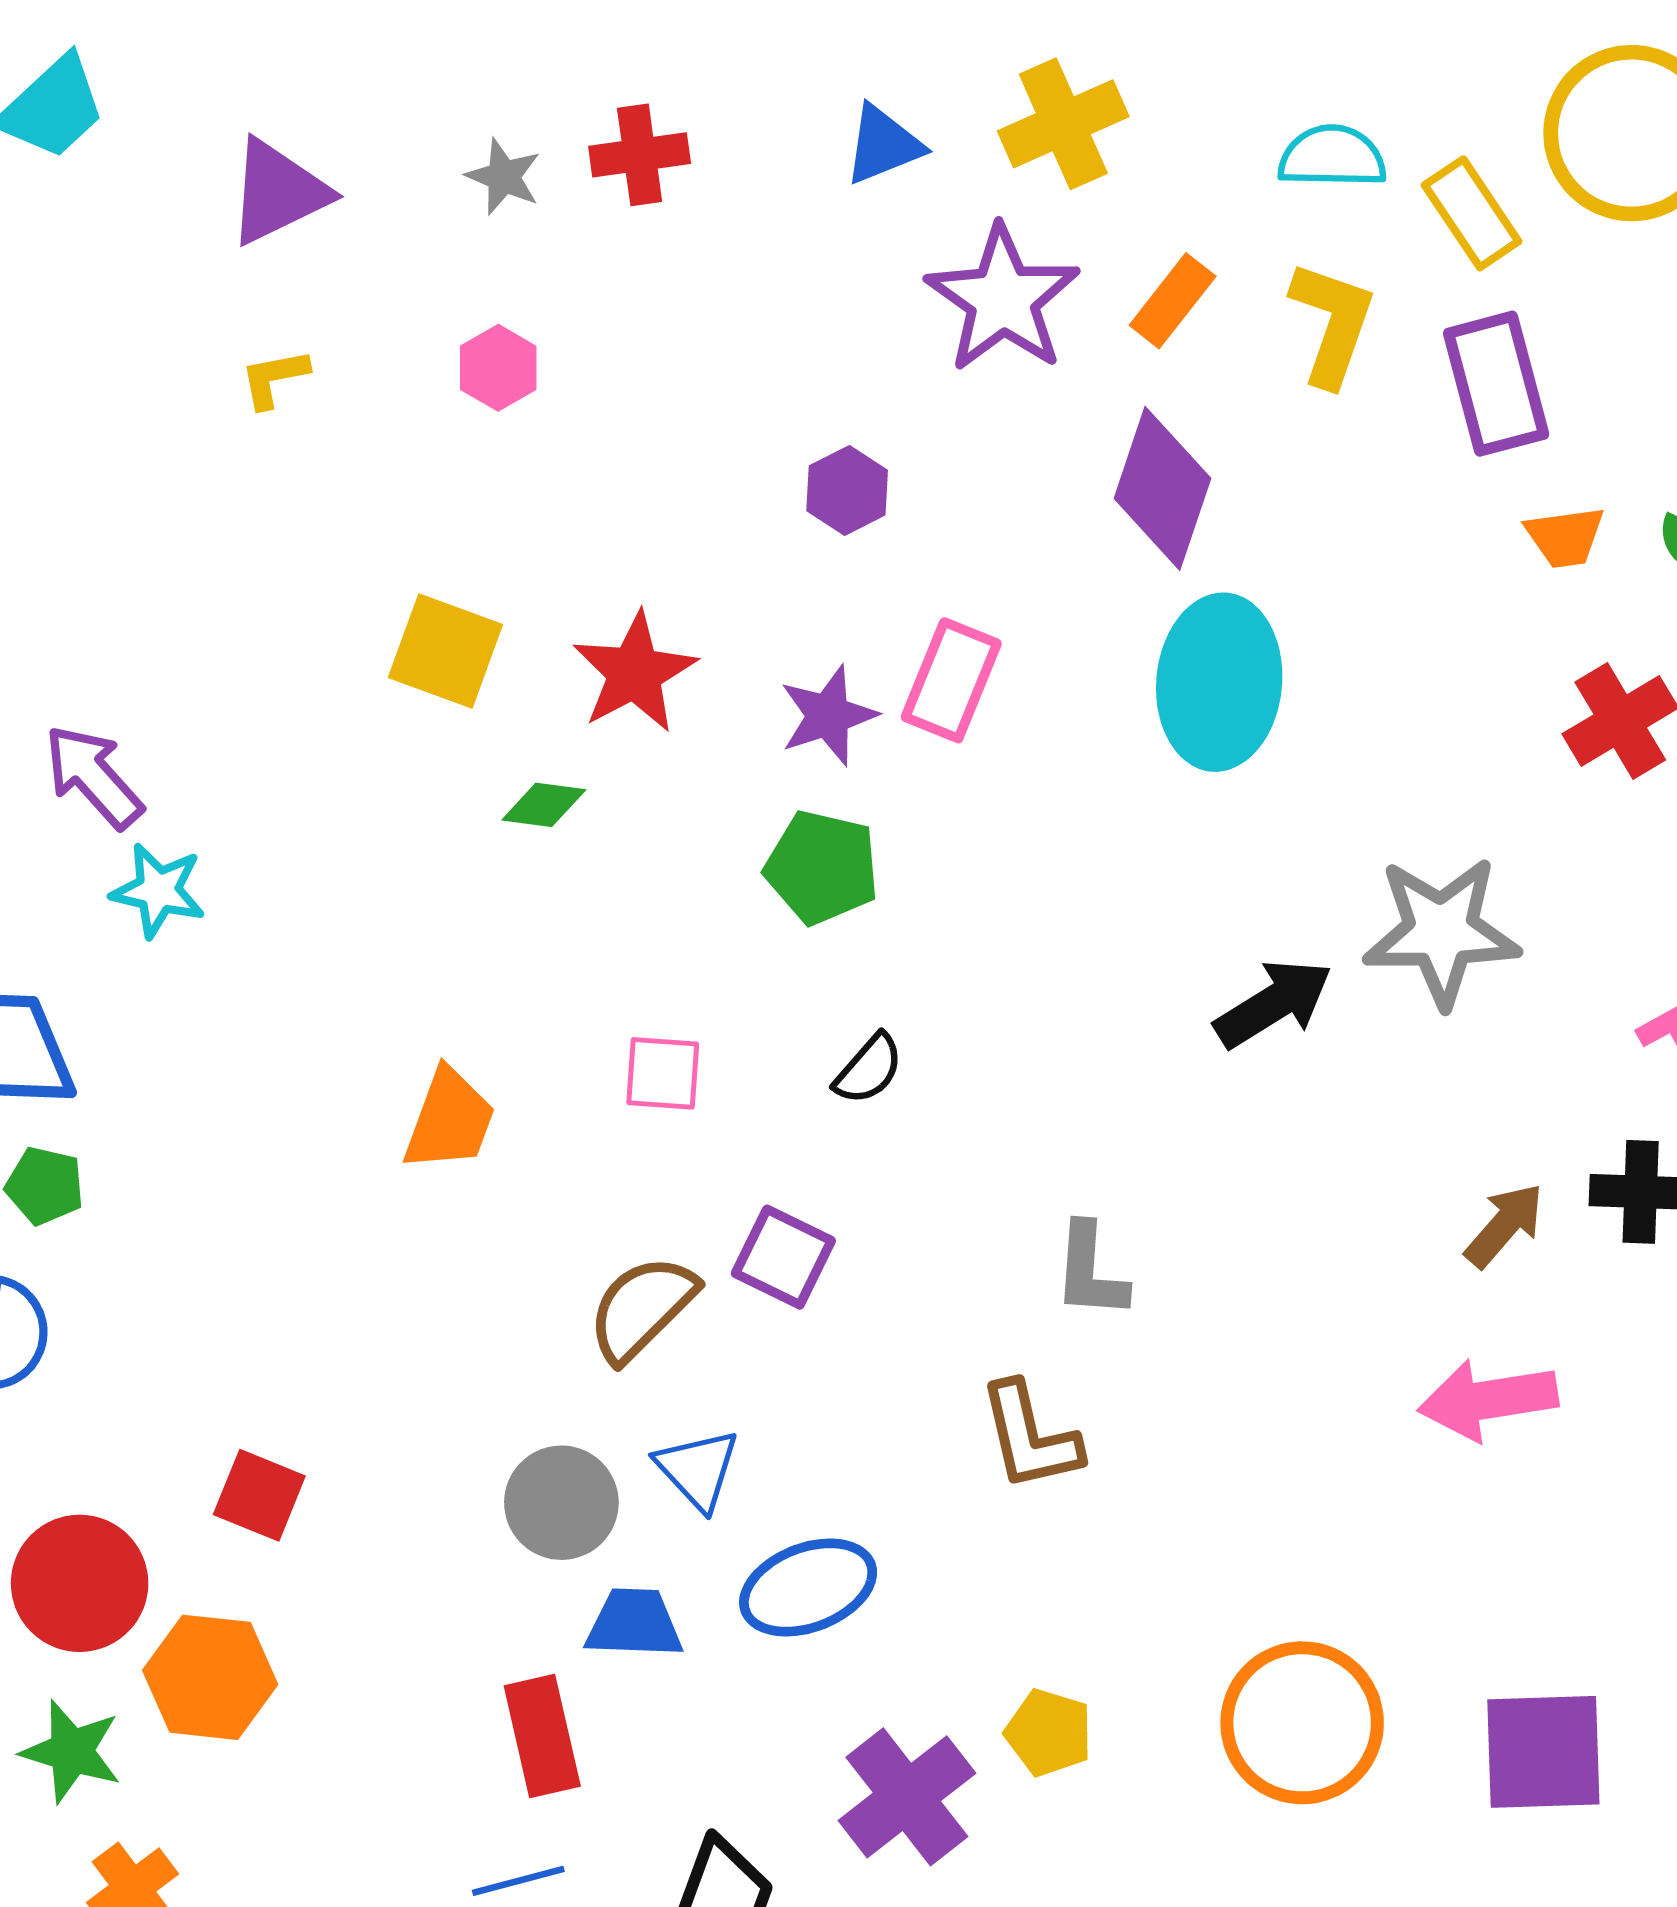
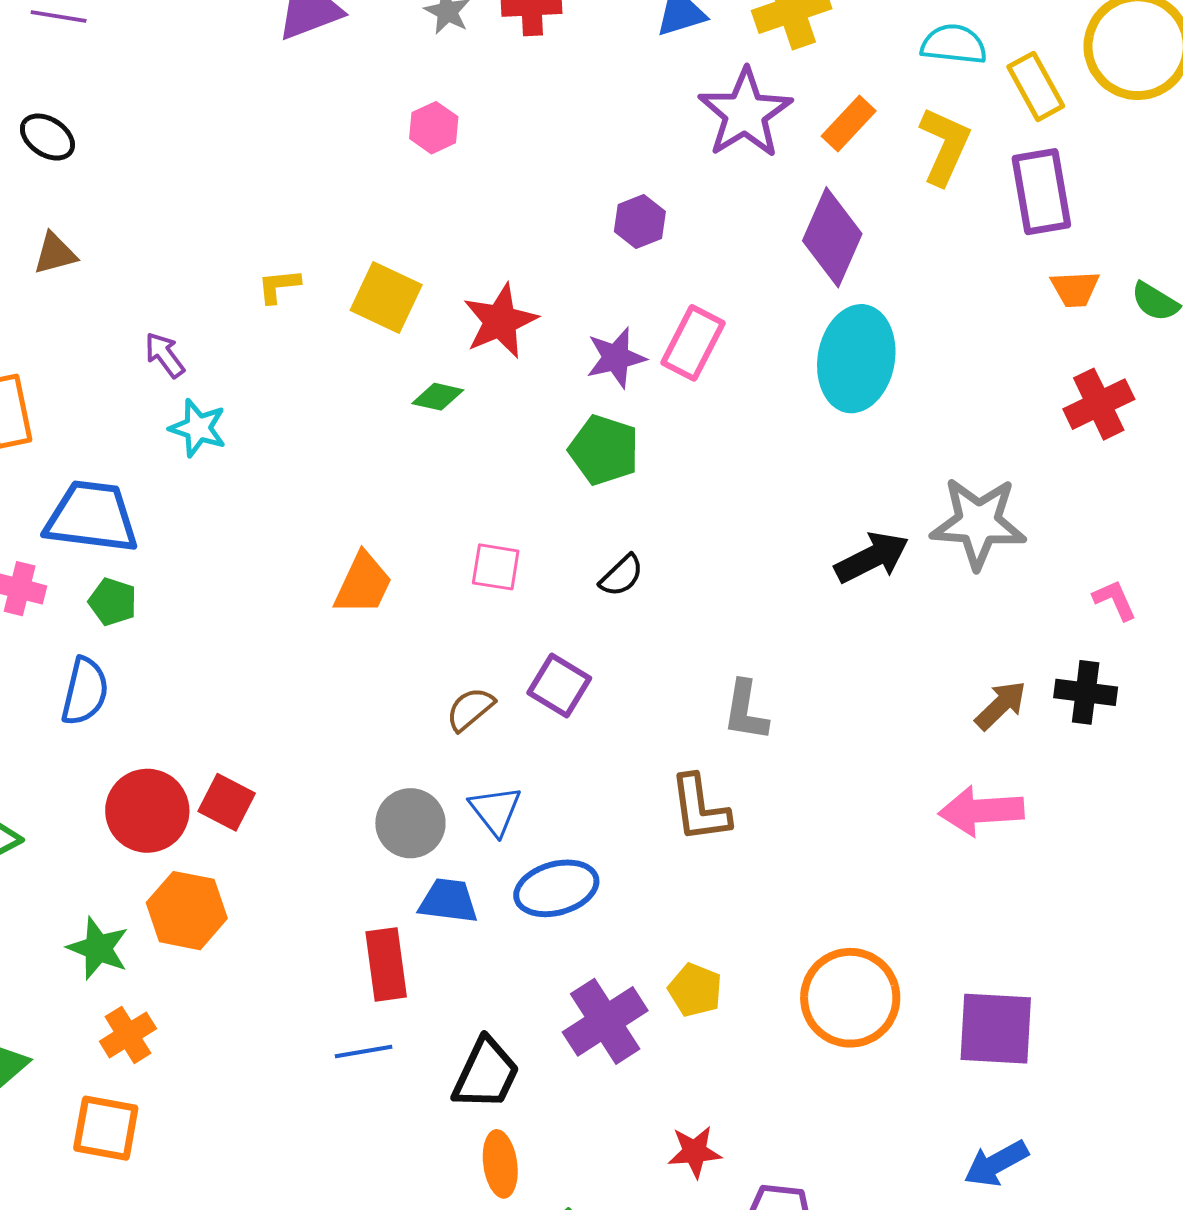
yellow L-shape: (274, 378) -> (279, 286), moved
purple arrow: (93, 777) -> (165, 355), size x0.7
brown semicircle: (642, 1308) -> (470, 709), size x0.7
red circle: (80, 1583) -> (147, 811), moved

